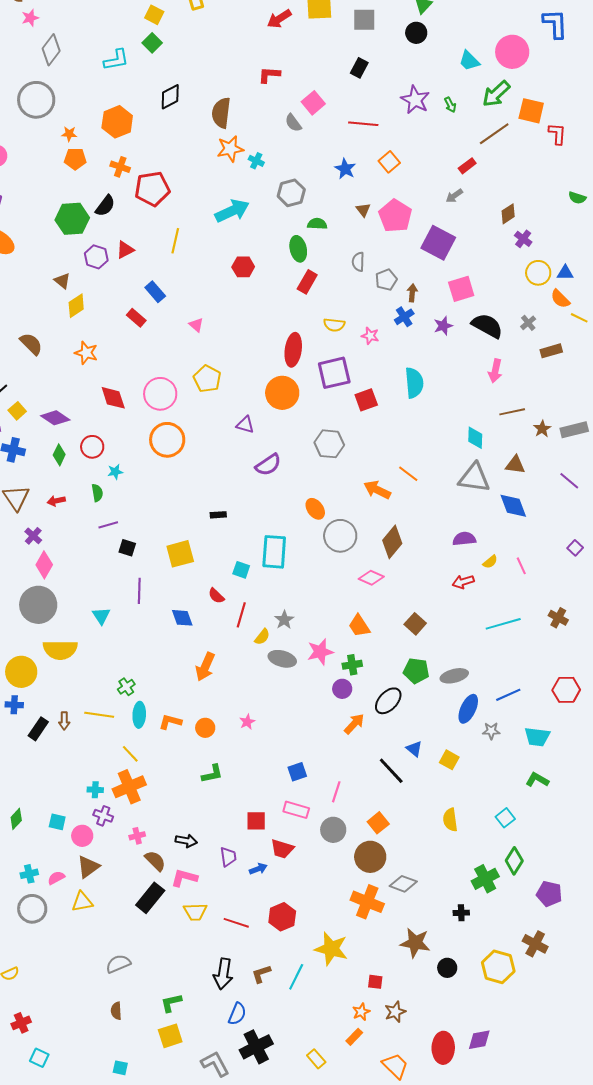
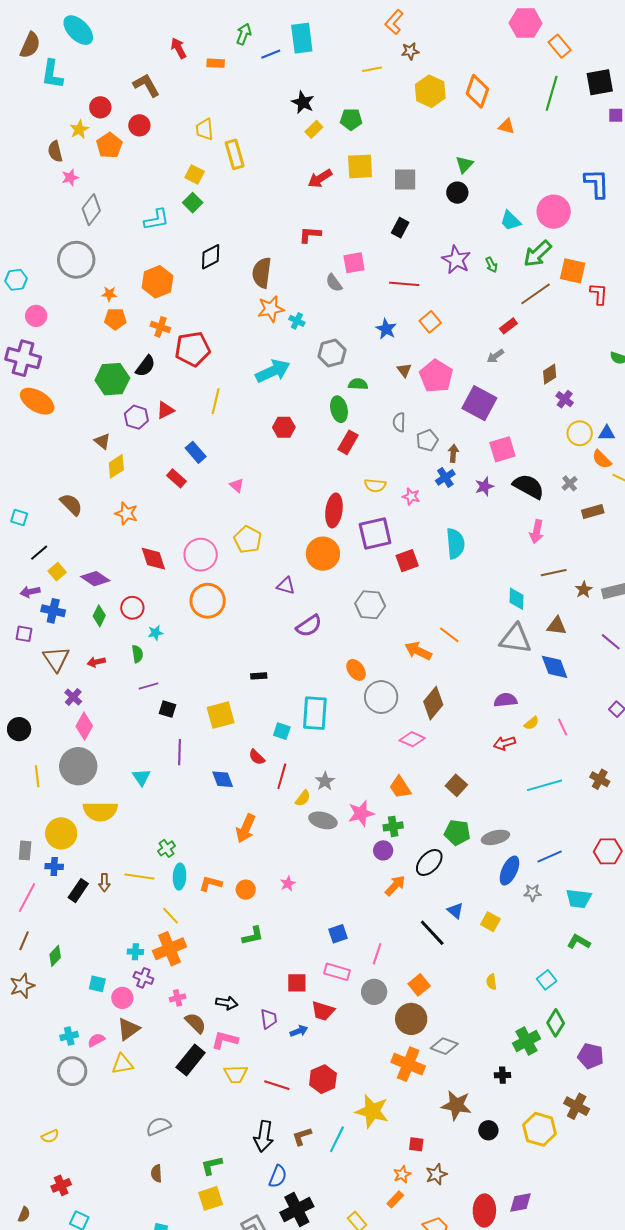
pink square: (313, 103) -> (354, 263), turned 30
green diamond: (16, 819) -> (55, 956), moved
yellow semicircle: (450, 820) -> (491, 982), size x0.7

